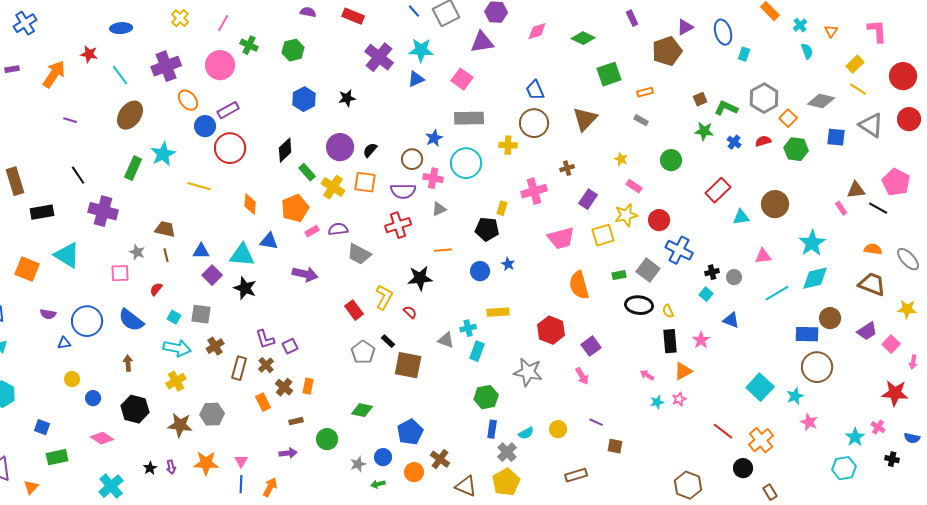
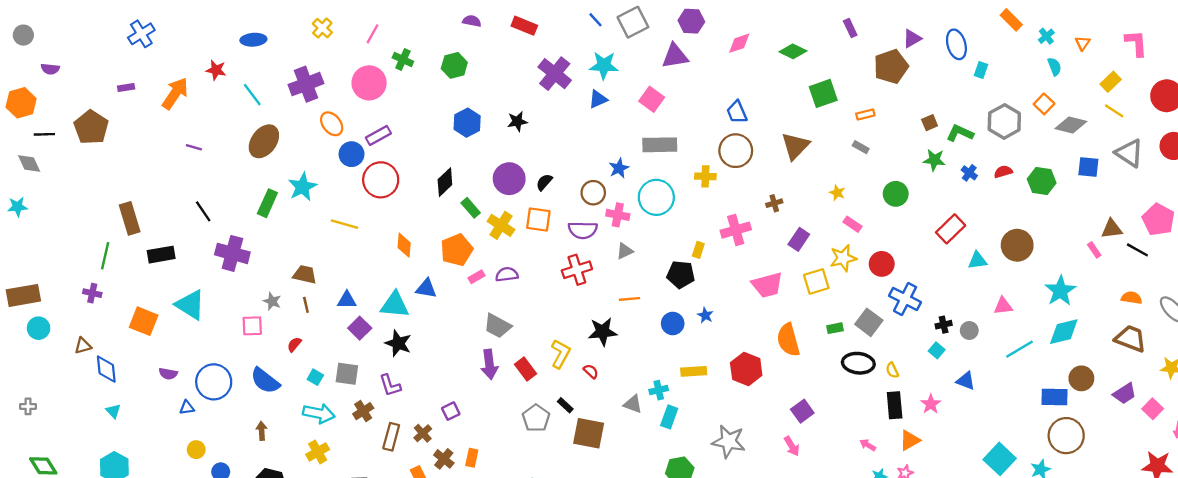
orange square: (788, 118) -> (1044, 104), moved
gray trapezoid: (359, 254) -> (497, 326), moved
purple arrow: (305, 274) -> (489, 364), moved, turned 70
red hexagon: (551, 330) -> (746, 369), moved
purple L-shape: (265, 339) -> (390, 385), moved

